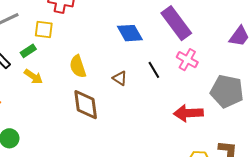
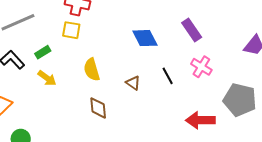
purple rectangle: (176, 23) -> (192, 30), size x0.7
yellow square: (44, 29) -> (71, 30), moved
brown diamond: (86, 105) -> (98, 108), size x0.7

